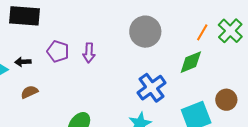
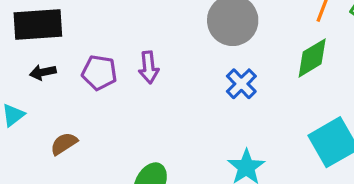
black arrow: (23, 62) -> (43, 72), moved
blue cross: (151, 88) -> (241, 84), moved, size x0.7

